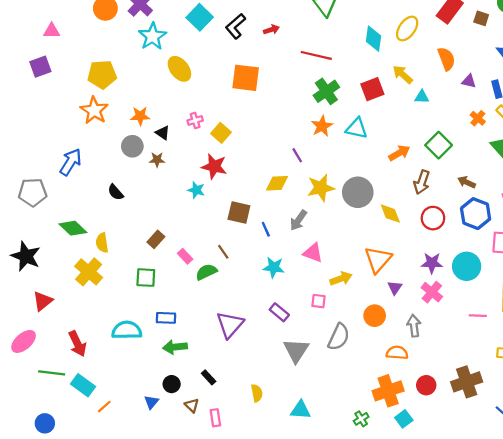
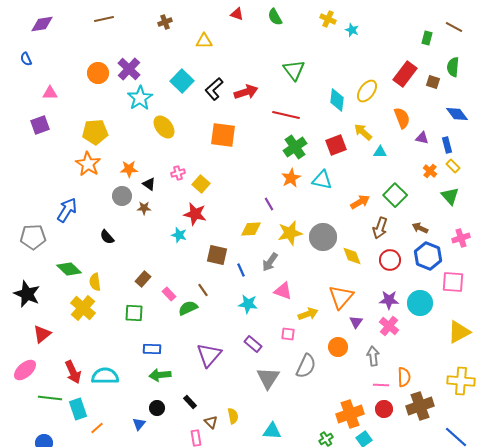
red arrow: (271, 30) -> (246, 92), size x1.6
pink line: (478, 316) -> (381, 385), moved
cyan semicircle: (127, 330) -> (105, 376), moved
orange semicircle: (397, 353) -> (404, 377), moved, turned 84
cyan rectangle: (83, 385) -> (78, 409), turned 35
brown triangle: (192, 405) -> (211, 422), moved

